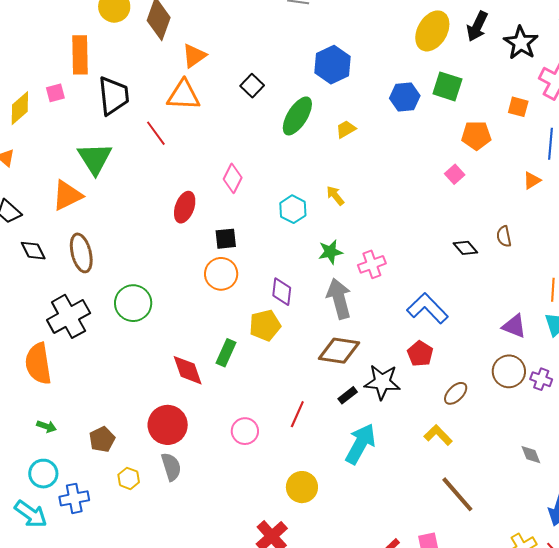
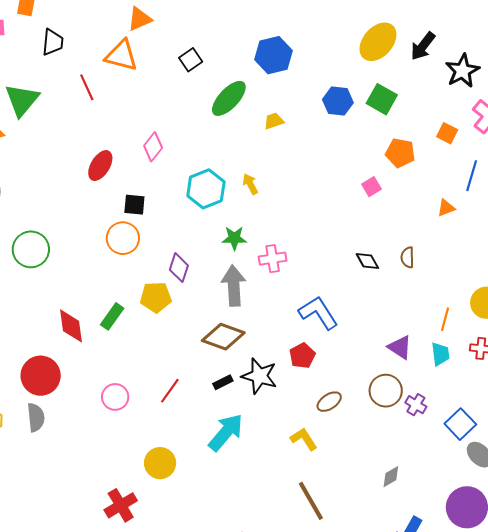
black trapezoid: (114, 96) -> (53, 42), size x0.7
cyan hexagon: (293, 209) -> (206, 189), size x1.4
gray diamond: (531, 455) -> (391, 477), turned 70

